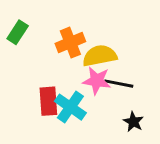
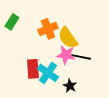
yellow semicircle: (100, 56) -> (68, 38), turned -115
black star: (133, 122) -> (70, 86), moved

